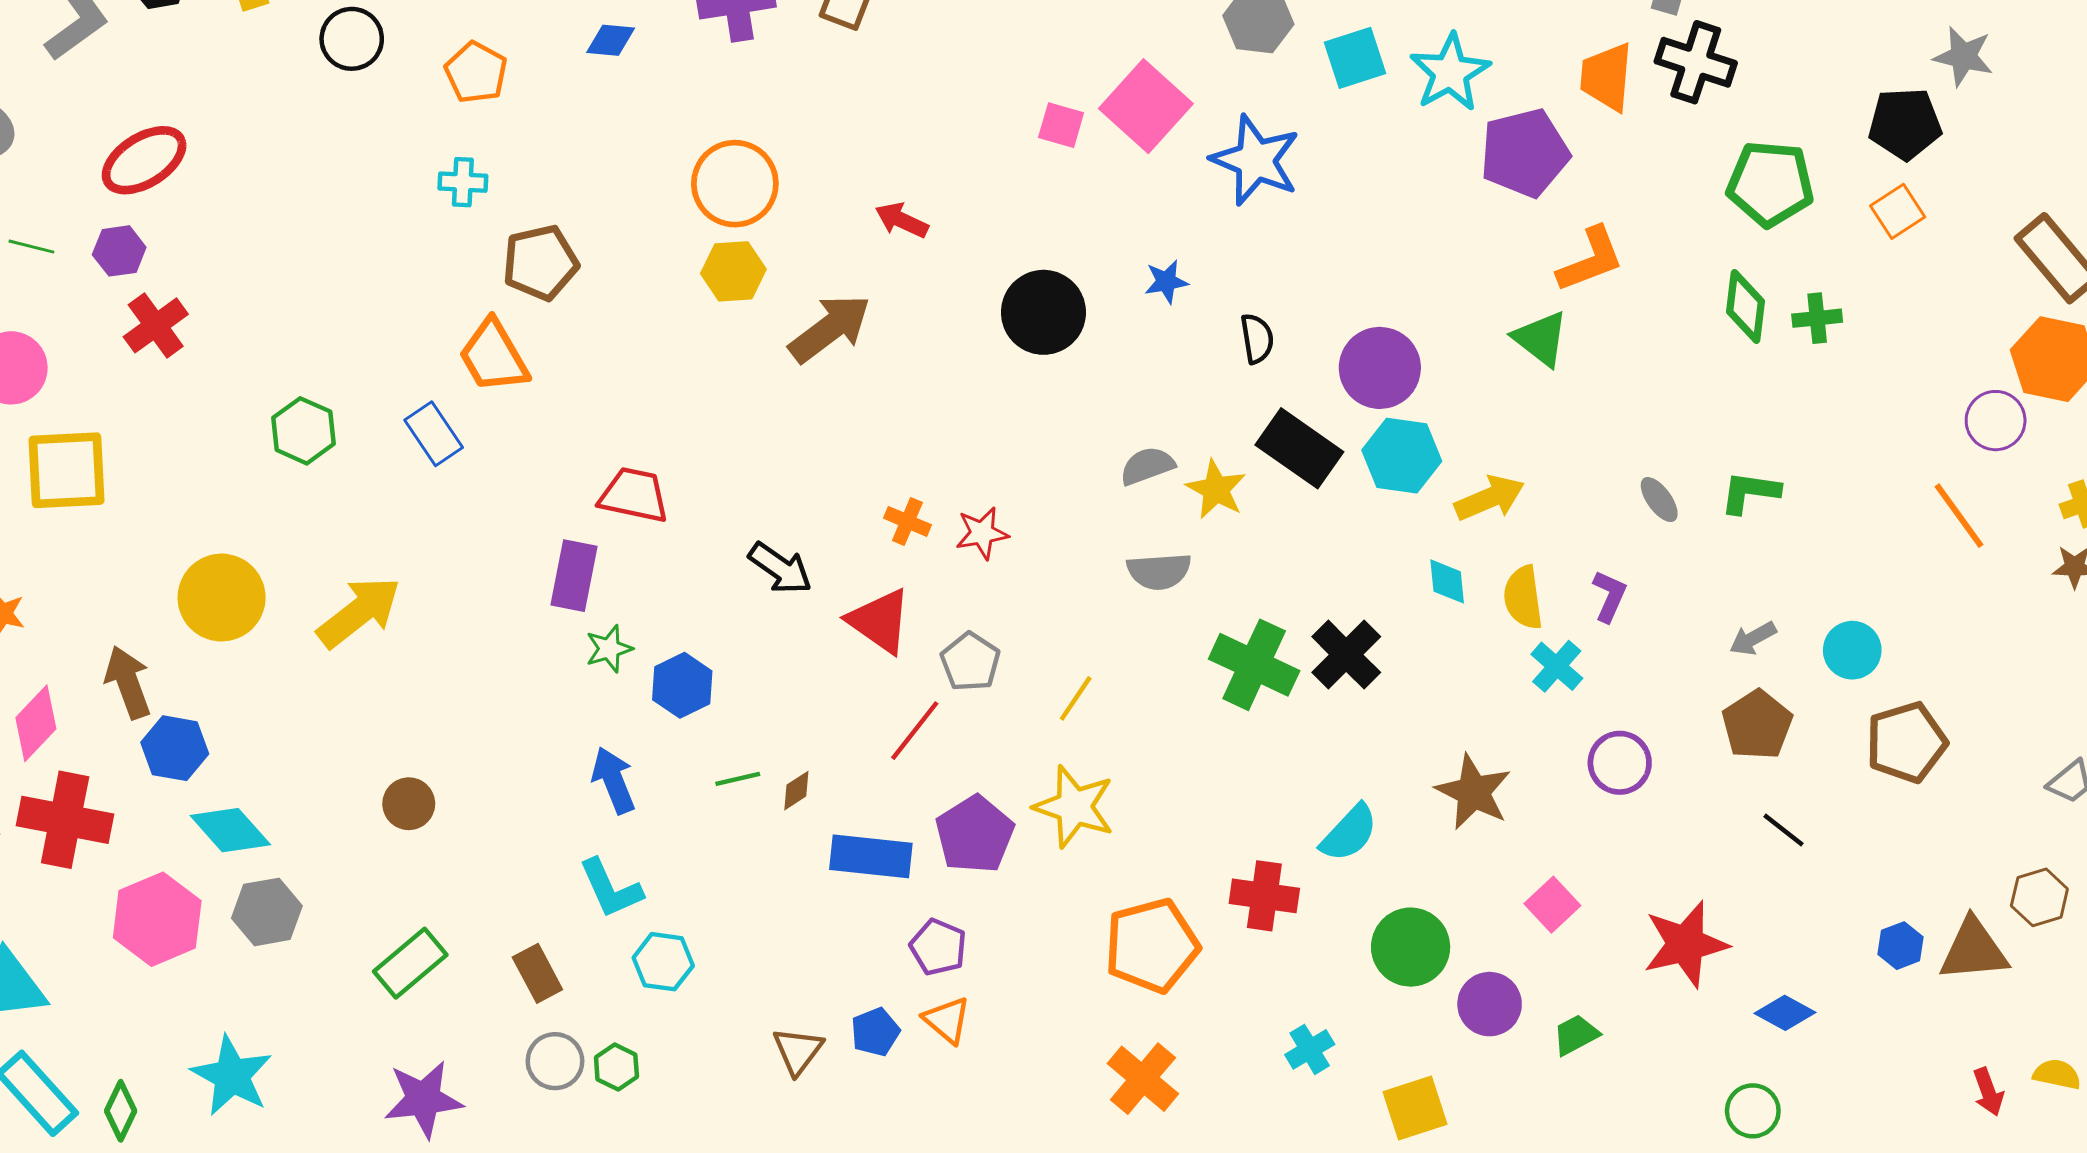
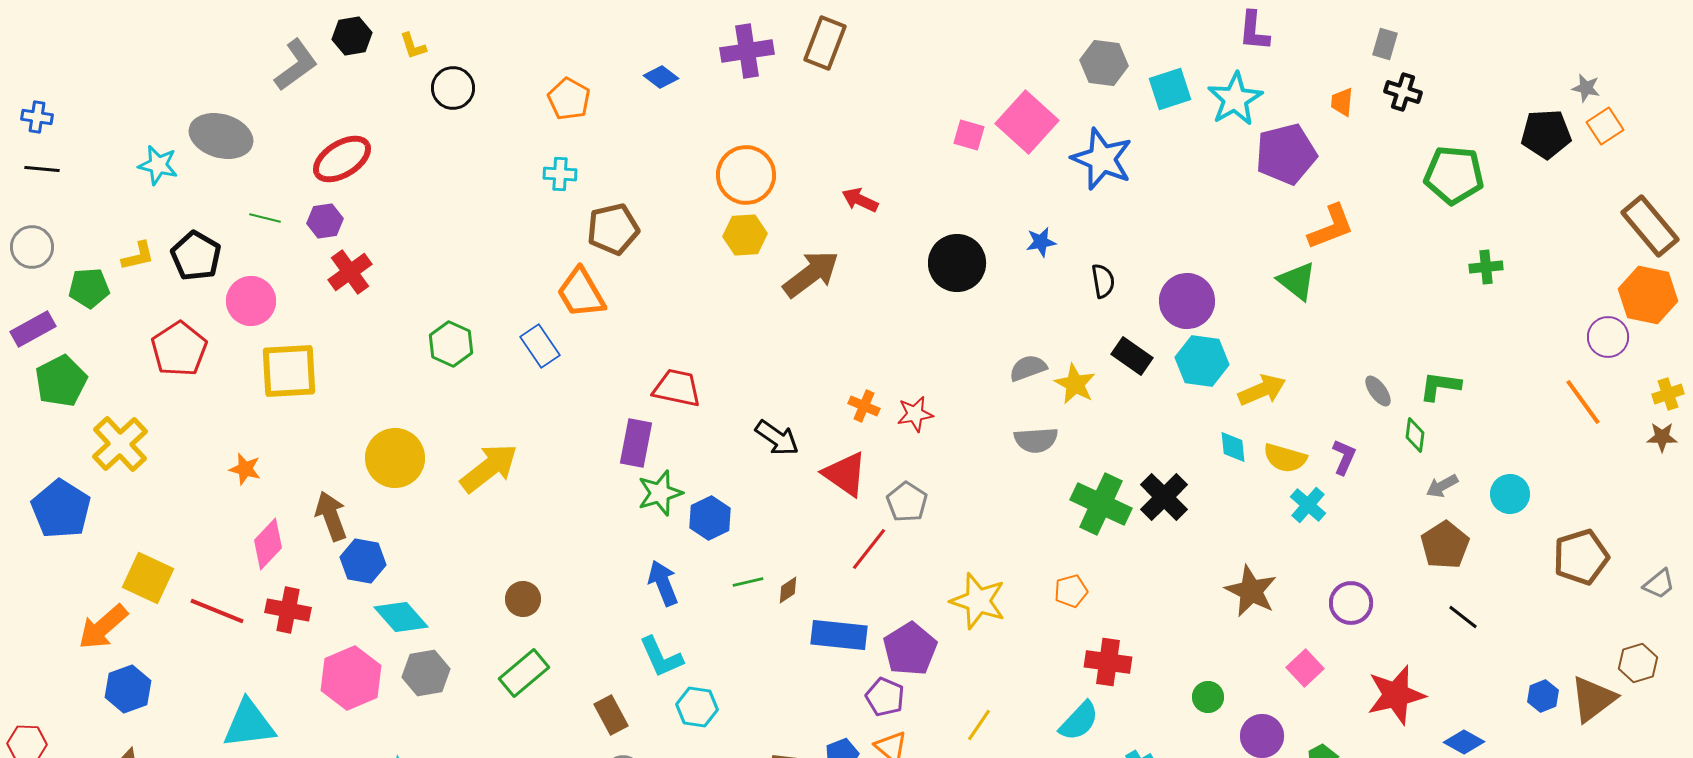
black circle: (352, 39) -> (453, 88), moved
blue diamond: (611, 40) -> (661, 77), turned 32
gray star: (1963, 56) -> (1586, 88), size x0.7
black cross: (1696, 62) -> (1403, 92), size x0.7
orange trapezoid: (1607, 77) -> (1342, 102), size x0.6
orange square: (1898, 211) -> (1605, 126), moved
green diamond: (1745, 306) -> (1415, 435), moved, size x0.7
black rectangle: (1299, 448) -> (1132, 356), size x0.7
yellow semicircle: (1523, 598) -> (1285, 458), turned -66
green star: (609, 649) -> (660, 493), size x1.4
yellow line: (1076, 698) -> (979, 725), moved
brown pentagon: (1906, 742) -> (1581, 557), moved
purple circle: (1620, 763) -> (1351, 603), moved
red cross: (65, 820) -> (288, 610), size x0.7
cyan semicircle: (1349, 833) -> (1079, 721), moved
purple pentagon: (975, 834) -> (910, 649), moved
orange pentagon: (1152, 946) -> (1071, 591), moved, size x0.5
green circle: (1411, 947) -> (1208, 697), size x0.6
brown triangle: (1974, 950) -> (1593, 699), turned -32
green rectangle: (410, 963) -> (524, 673), moved

